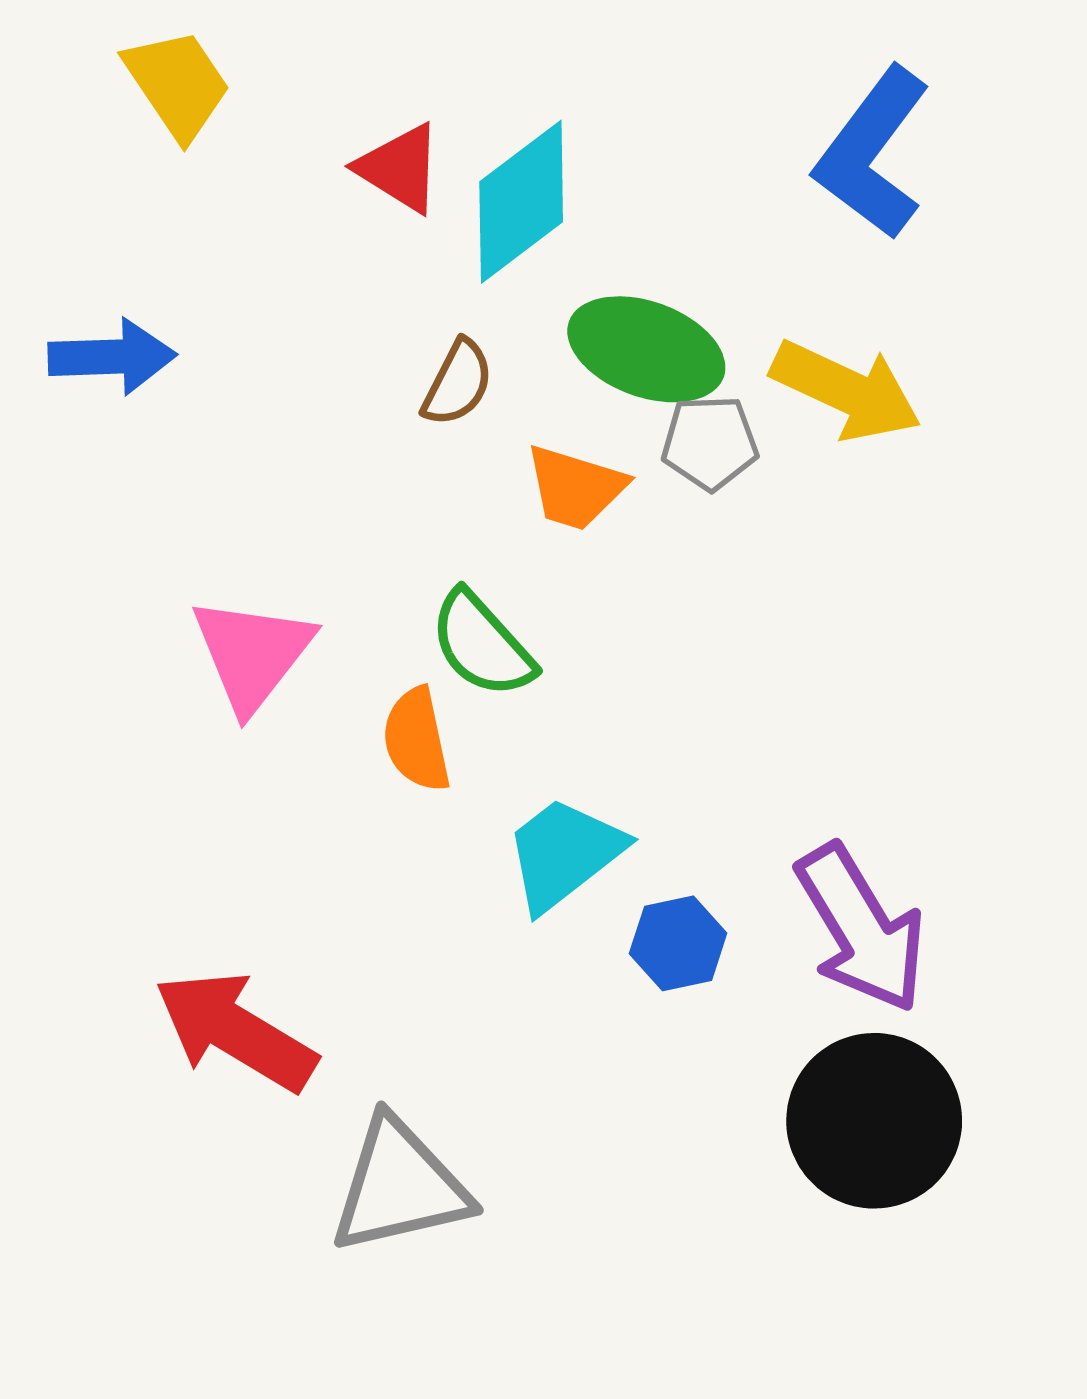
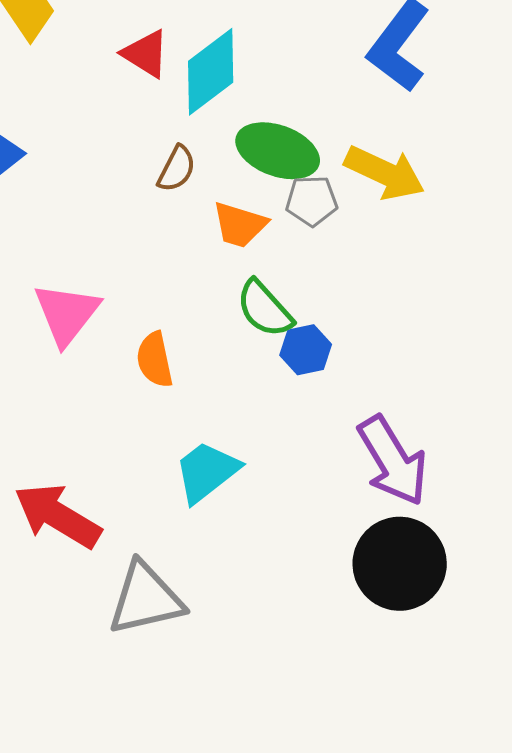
green semicircle: (482, 644) -> (265, 309), moved
cyan trapezoid: (564, 854) -> (207, 472), moved
blue hexagon: (678, 943) -> (306, 350), moved

